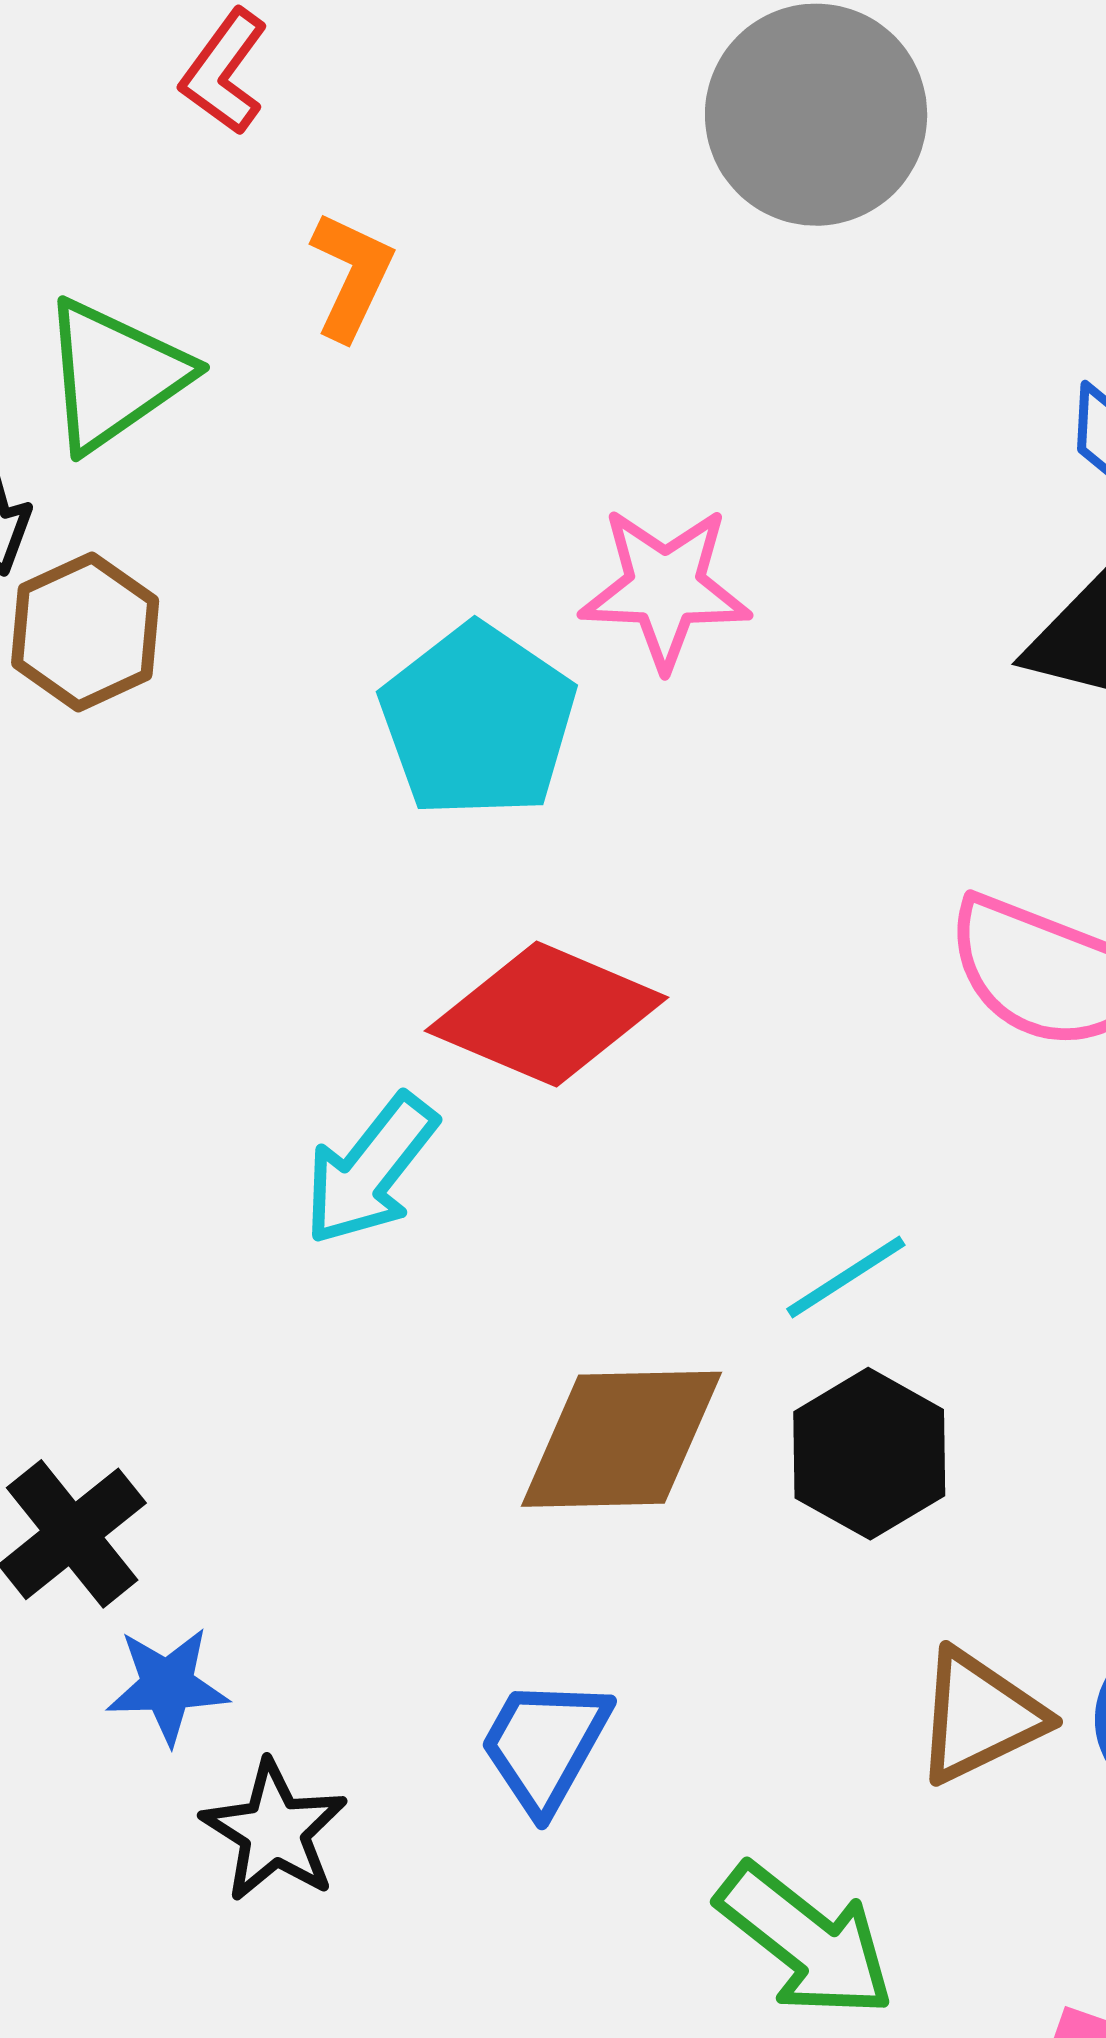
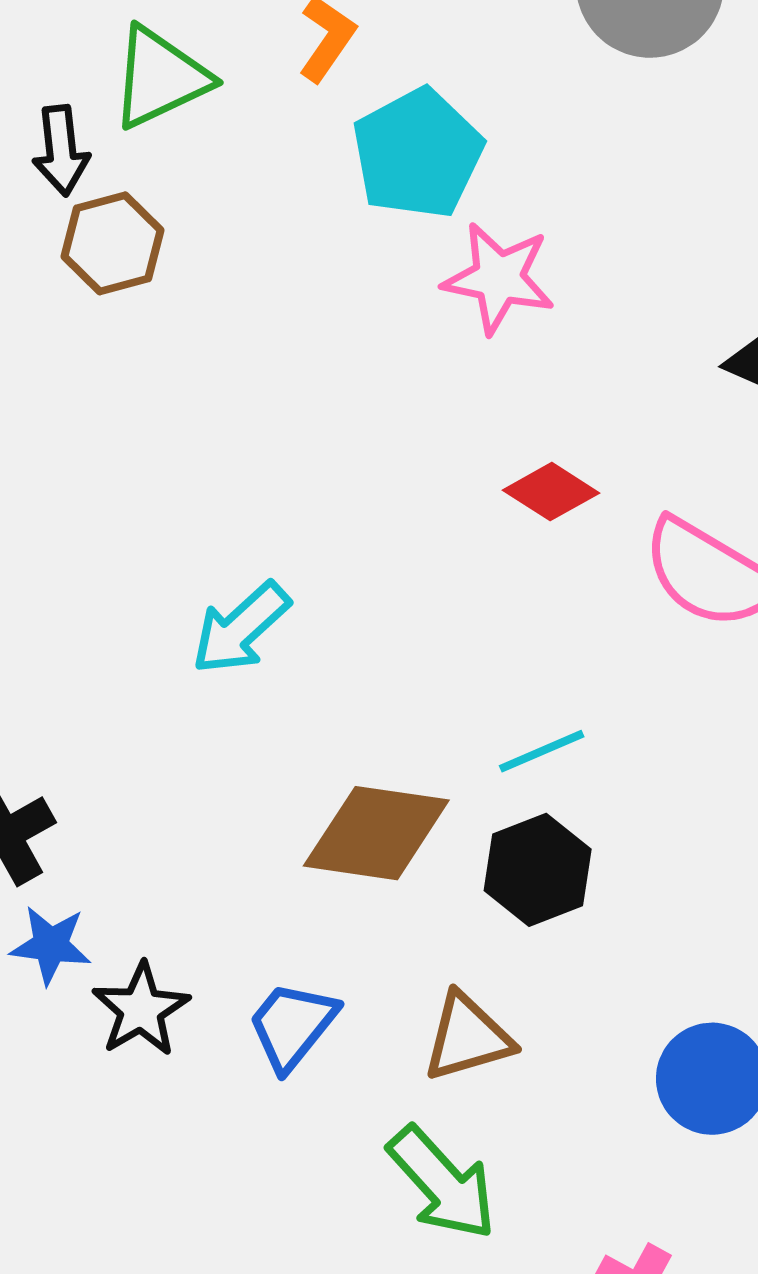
cyan pentagon: (478, 721) -> (418, 153), moved
red diamond: (547, 1014) -> (551, 492), moved, size x0.6
brown triangle: (979, 1716) -> (467, 1037), moved
black star: (274, 1831) -> (141, 1009), moved

